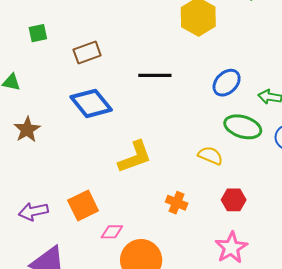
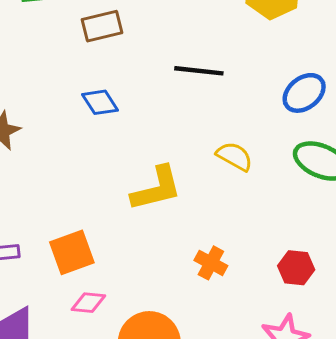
blue diamond: (91, 103) -> (100, 102), size x0.6
yellow semicircle: (210, 156) -> (234, 156), moved
pink diamond: (112, 232) -> (88, 303), moved

